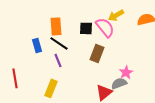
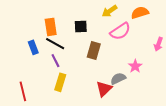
pink semicircle: (105, 27) -> (120, 31), moved, turned 100
pink star: (126, 72) -> (135, 66), moved
red line: (15, 78) -> (23, 91), moved
yellow rectangle: (51, 88) -> (60, 82), moved

